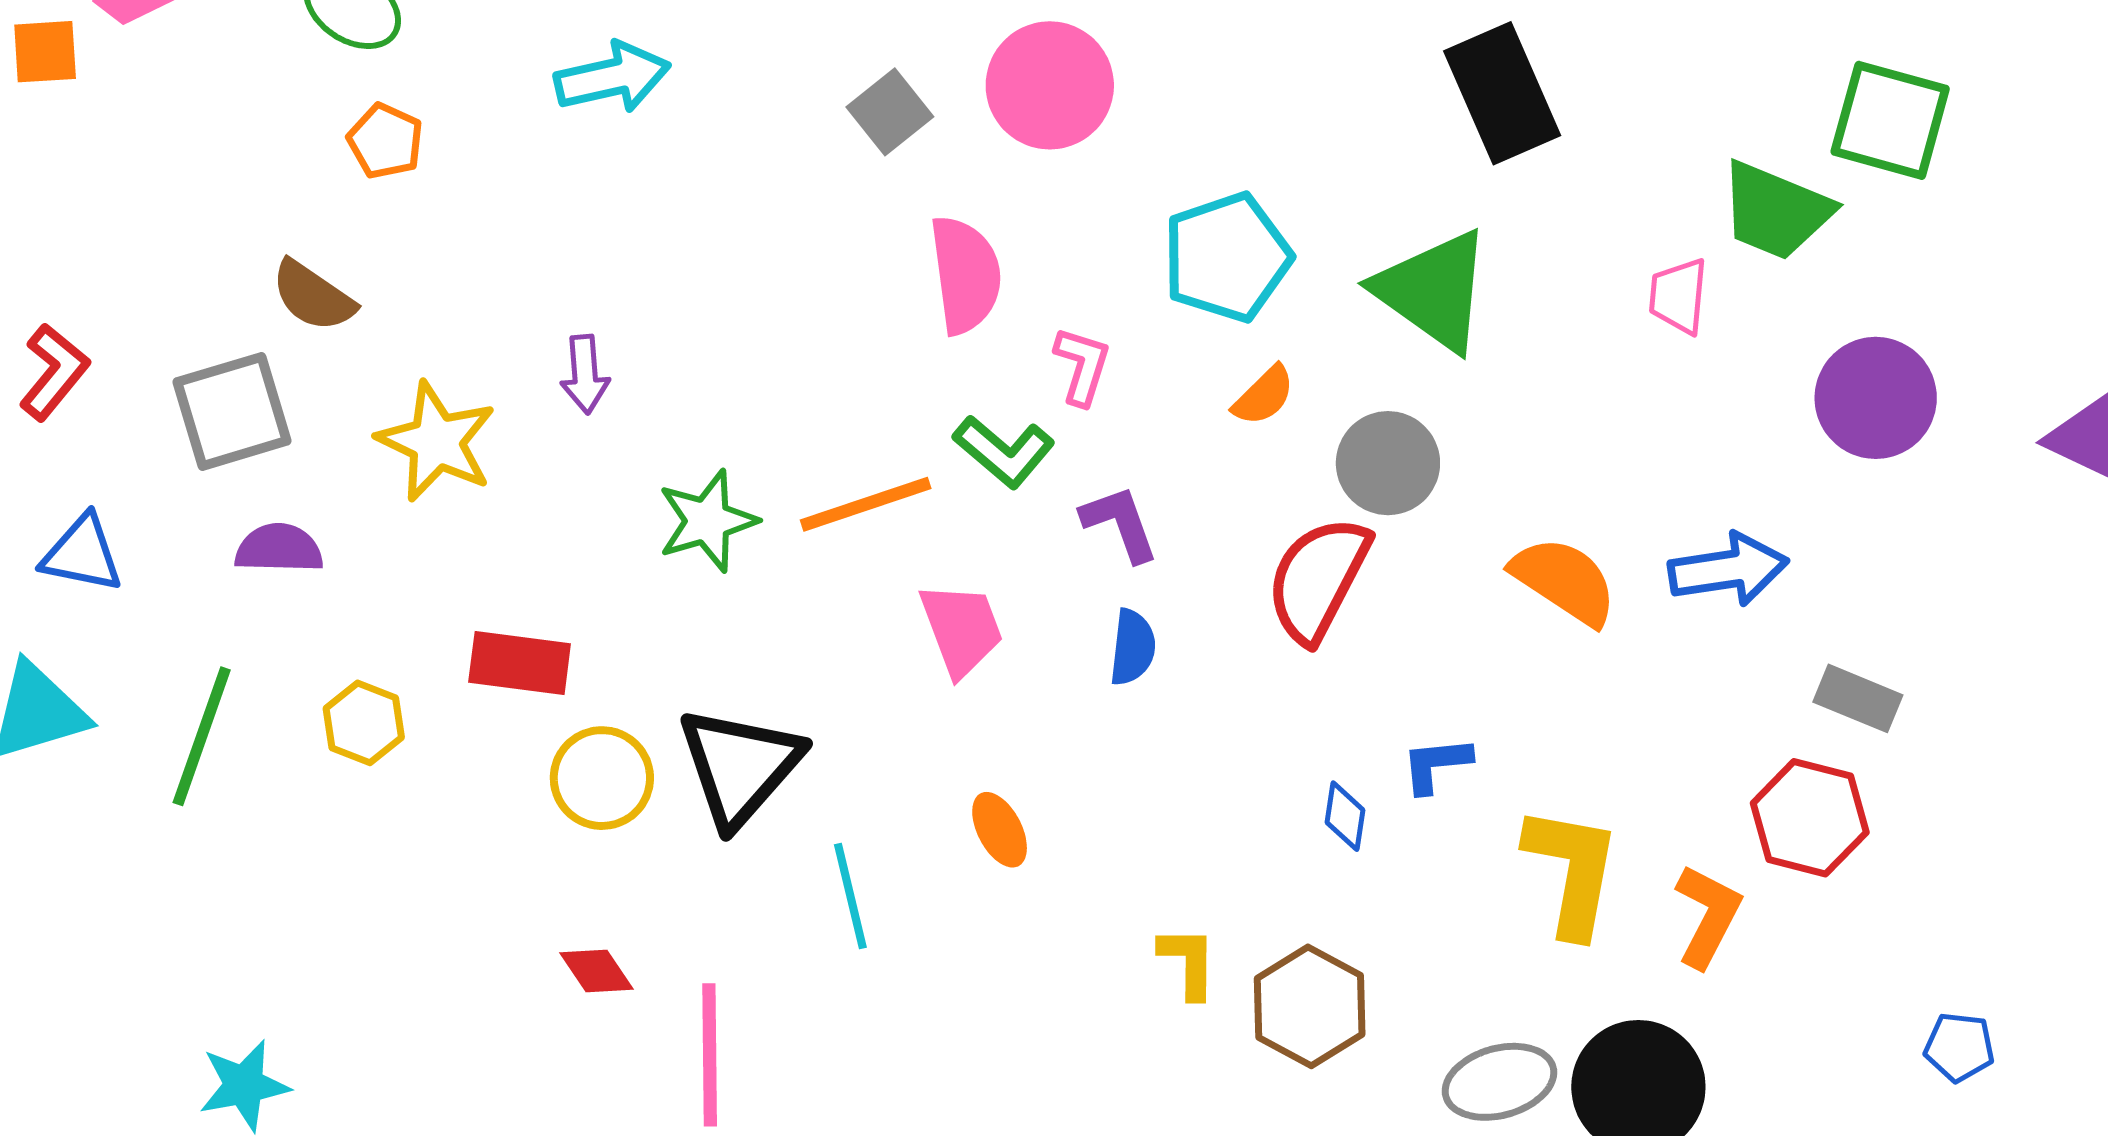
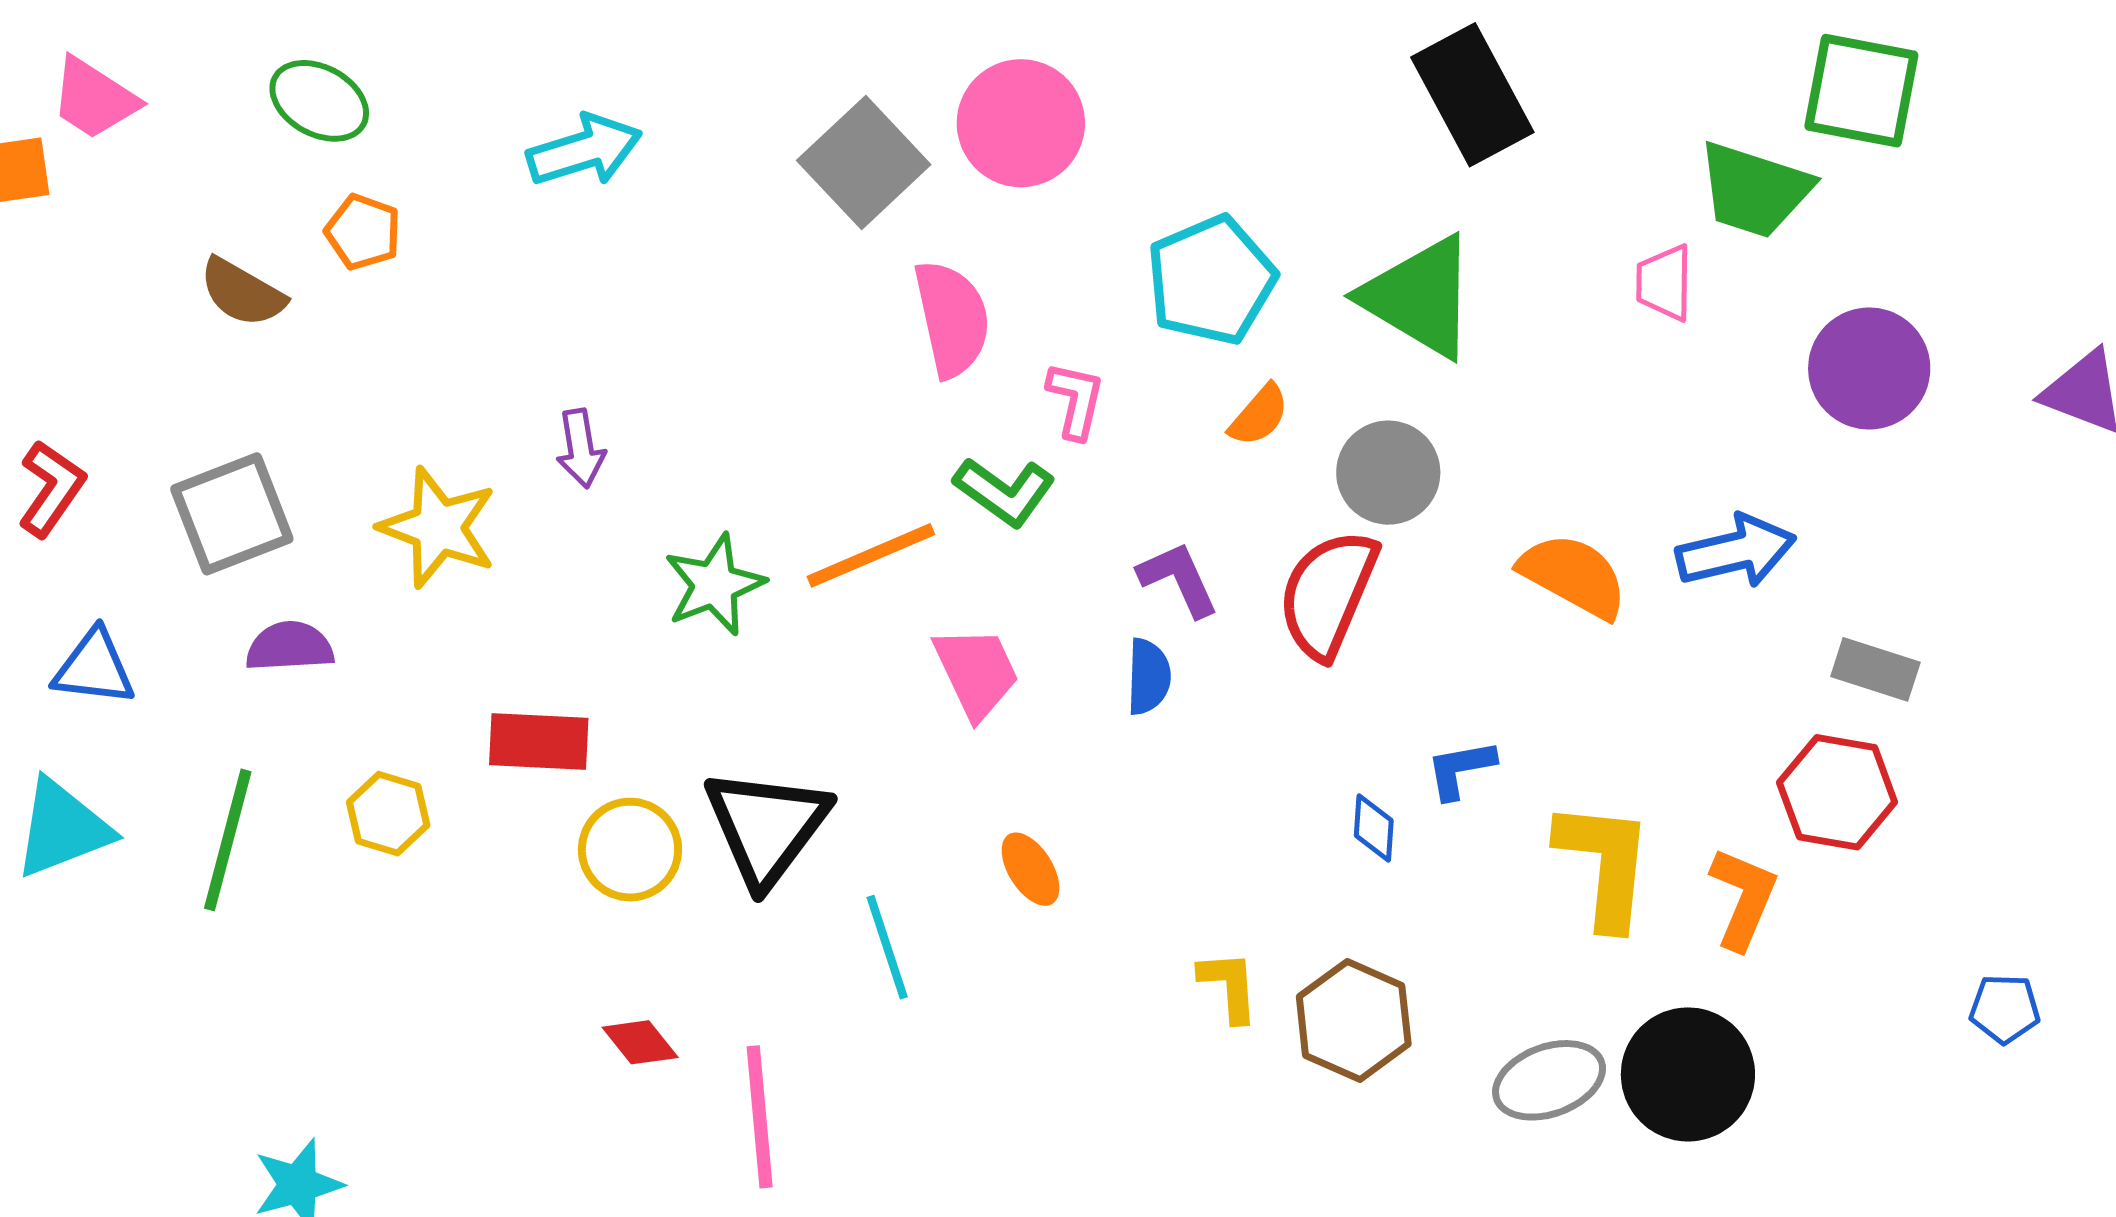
gray square: (890, 112) -> (864, 162), size x1.5
brown semicircle: (313, 296) -> (242, 293), moved
purple L-shape: (1120, 523) -> (1178, 579), moved

